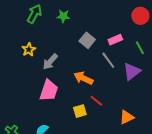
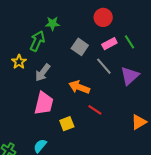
green arrow: (34, 14) -> (37, 41), moved
red circle: (140, 16) -> (103, 17), moved
green line: (140, 48) -> (129, 42), moved
yellow square: (80, 111) -> (67, 124), moved
orange triangle: (127, 117) -> (139, 122), moved

